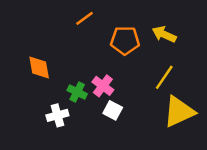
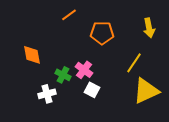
yellow arrow: (164, 34) -> (149, 28), moved, turned -126

